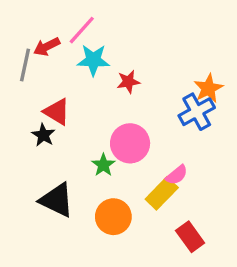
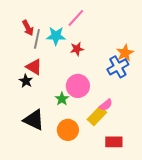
pink line: (82, 30) -> (76, 18), moved
red arrow: (47, 47) -> (28, 28), turned -91
gray line: (25, 65) -> (37, 39), moved
red rectangle: (190, 237) -> (114, 142), turned -54

